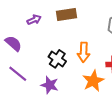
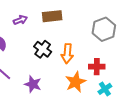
black cross: (57, 59) -> (43, 49), moved

